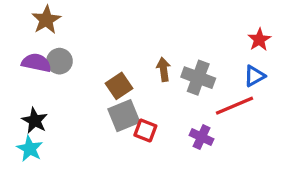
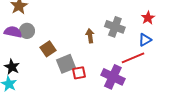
gray cross: (198, 78) -> (115, 27), moved
brown square: (119, 86) -> (48, 49), moved
red square: (145, 130) -> (79, 73), turned -32
purple cross: (202, 137) -> (113, 77), size x1.6

